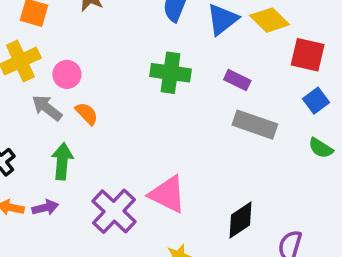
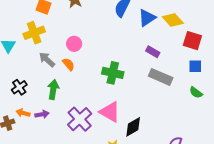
green cross: (170, 73) -> (113, 73), moved
pink circle: (67, 74) -> (74, 44), moved
blue square: (316, 101) -> (195, 66), turned 32
black diamond: (241, 220) -> (133, 127), moved

